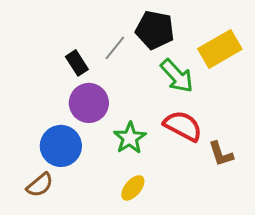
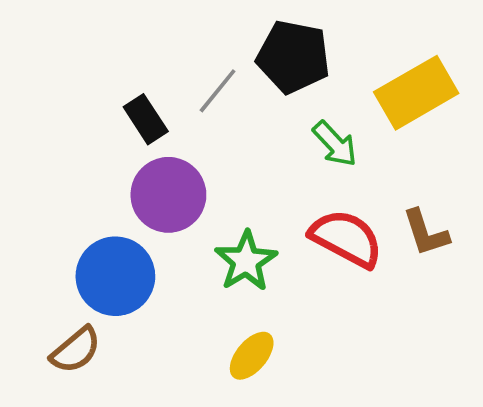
green arrow: (177, 76) -> (335, 144), size x0.7
brown L-shape: (221, 154) -> (426, 233), moved

